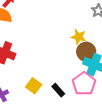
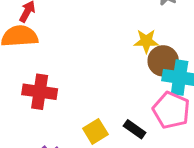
yellow square: (34, 86) -> (95, 131), turned 35

